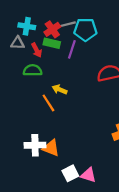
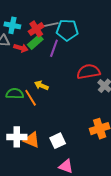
green rectangle: (52, 43) -> (35, 42), turned -56
red arrow: (37, 50) -> (21, 48), turned -48
green semicircle: (33, 70) -> (15, 94), moved
white square: (70, 173) -> (58, 141), moved

